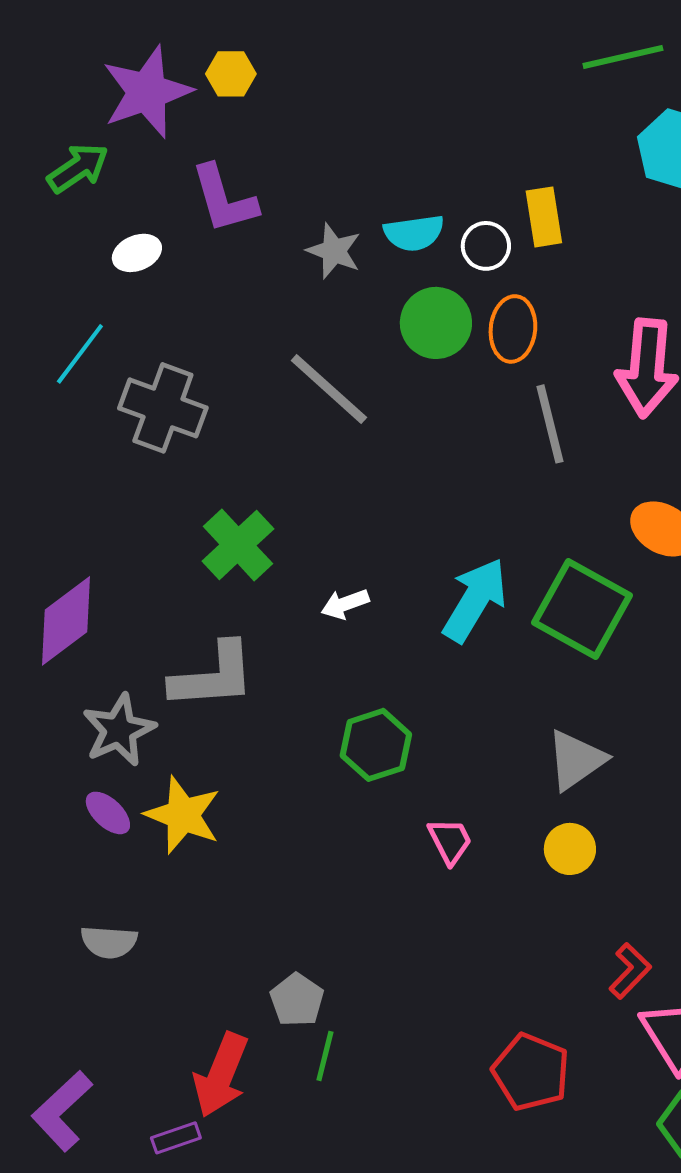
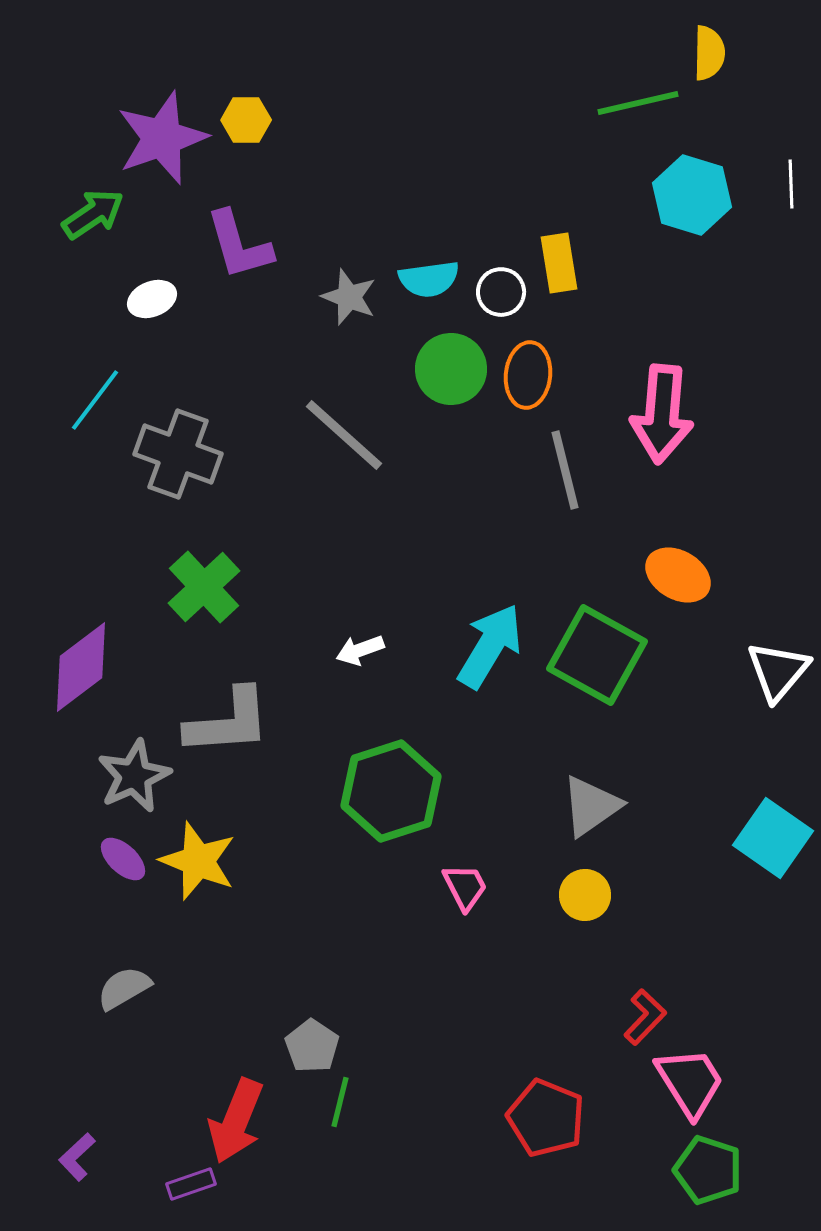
green cross: (238, 545) -> (204, 587), moved
green hexagon: (376, 745) -> (391, 791), size x1.4
gray semicircle: (109, 942) -> (124, 988), turned 146
purple L-shape: (62, 1111) -> (77, 1157), size x0.6

